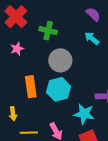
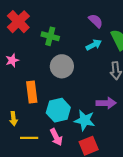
cyan arrow: (92, 38) -> (94, 45), turned 112
pink star: (17, 49) -> (12, 60), moved
cyan hexagon: (59, 89) -> (58, 110), moved

